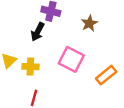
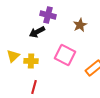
black arrow: (38, 32) -> (37, 32), turned 35

